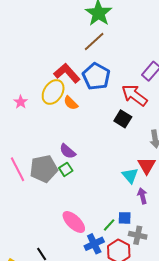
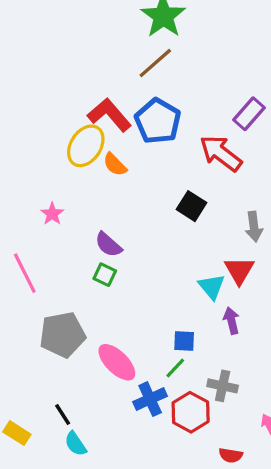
pink star: (21, 102) -> (52, 214), moved
black square: (123, 119) -> (191, 206), moved
gray pentagon: (44, 169) -> (62, 335), moved
green square: (66, 169) -> (105, 275), turned -32
blue square: (125, 218) -> (184, 341), moved

